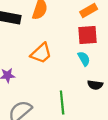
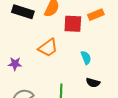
red square: (87, 35) -> (73, 24), moved

